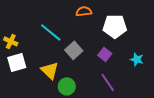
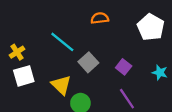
white pentagon: (115, 26) -> (151, 27), moved, turned 30
yellow cross: (11, 41) -> (17, 52), turned 32

